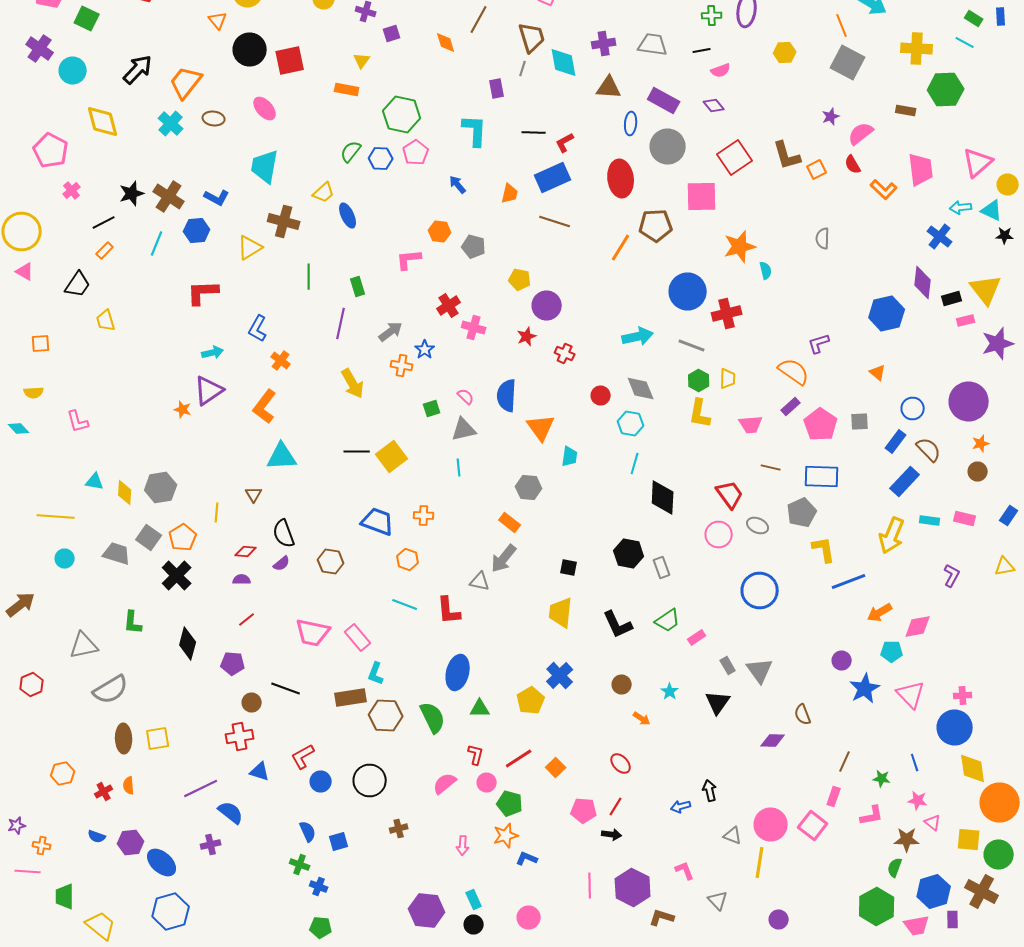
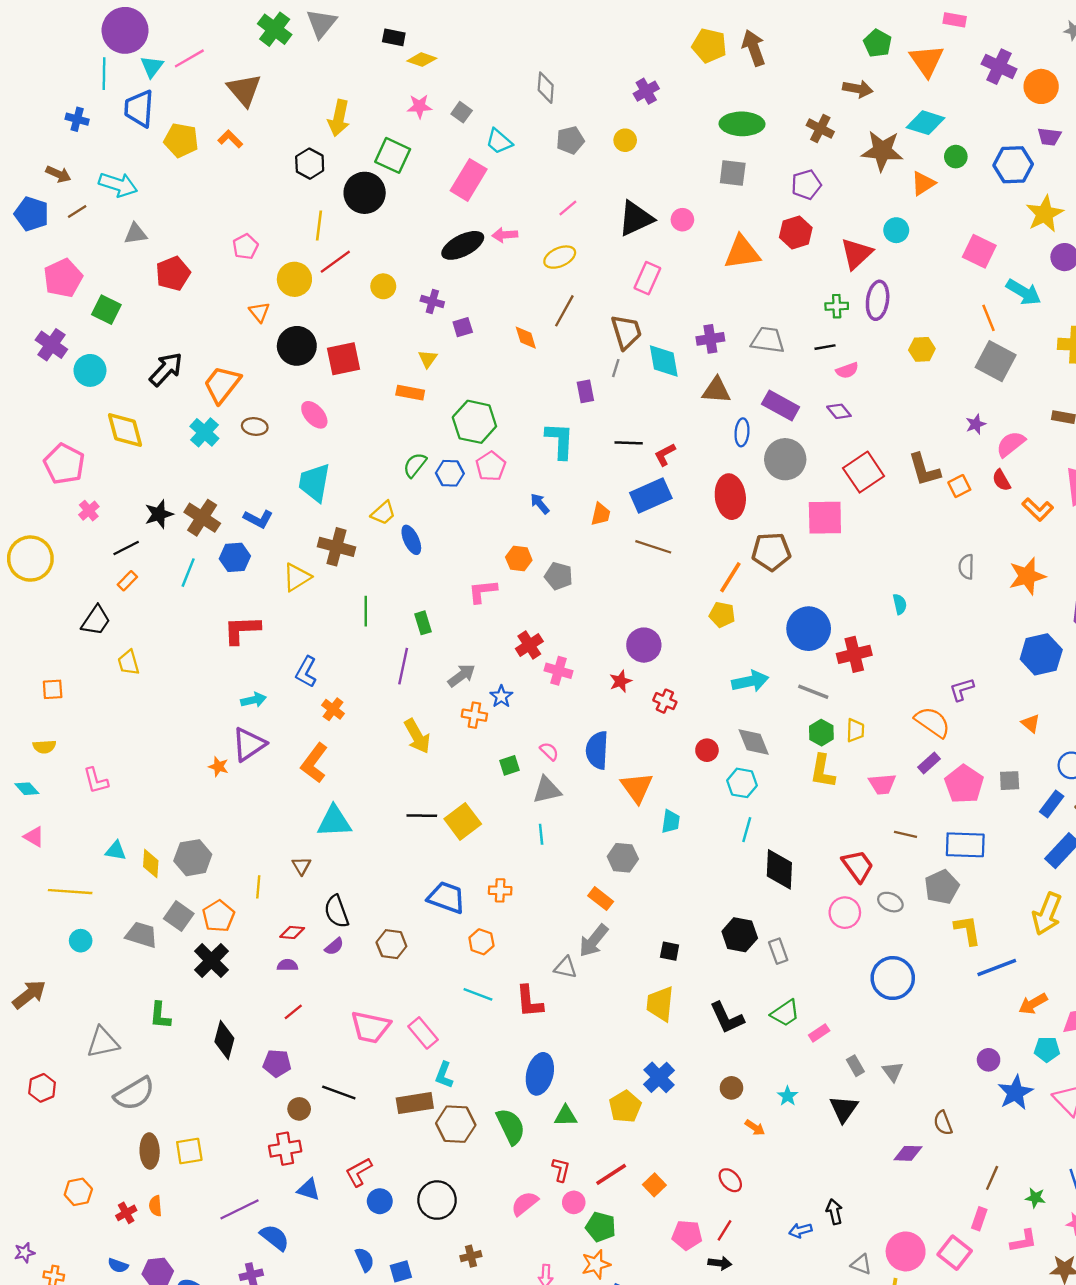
orange star: (740, 246) -> (1027, 576), moved
pink triangle: (25, 272) -> (34, 837), moved
yellow pentagon: (520, 280) -> (722, 615), moved
gray triangle: (760, 670) -> (893, 1072), size x0.7

